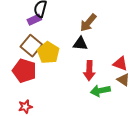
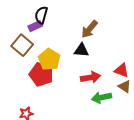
brown square: (31, 46) -> (22, 45), moved
red pentagon: (24, 71) -> (41, 74), moved
red arrow: (89, 71) -> (90, 77), turned -102

